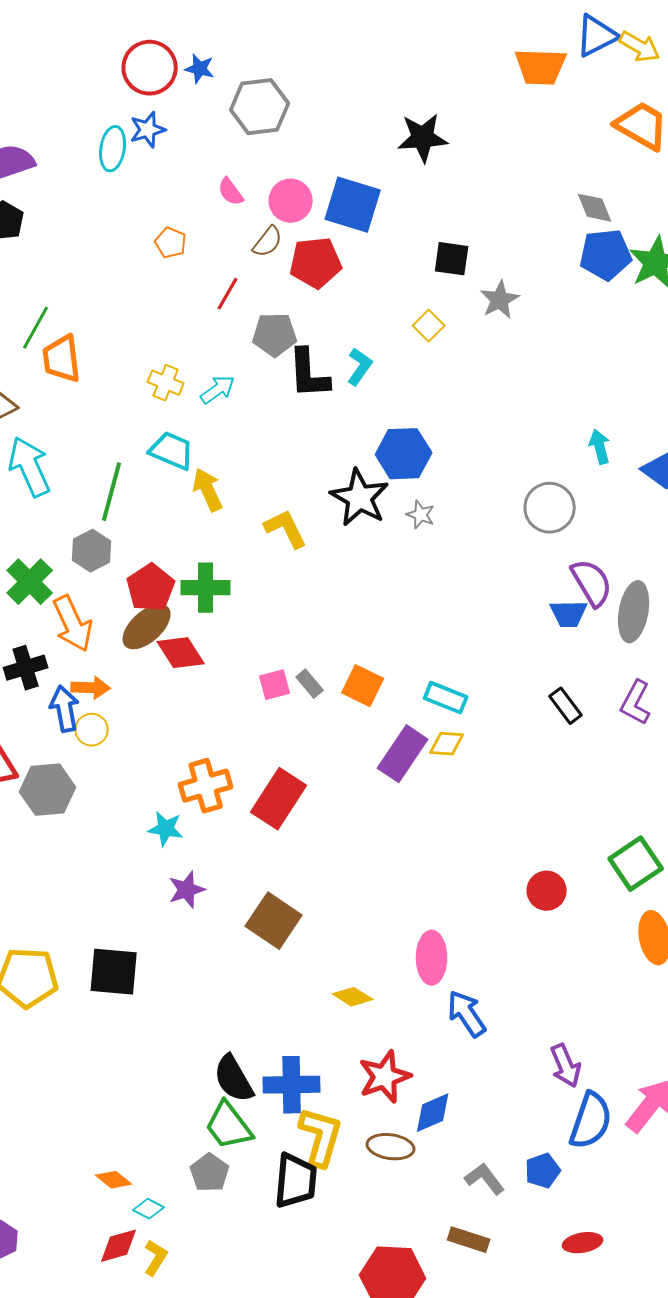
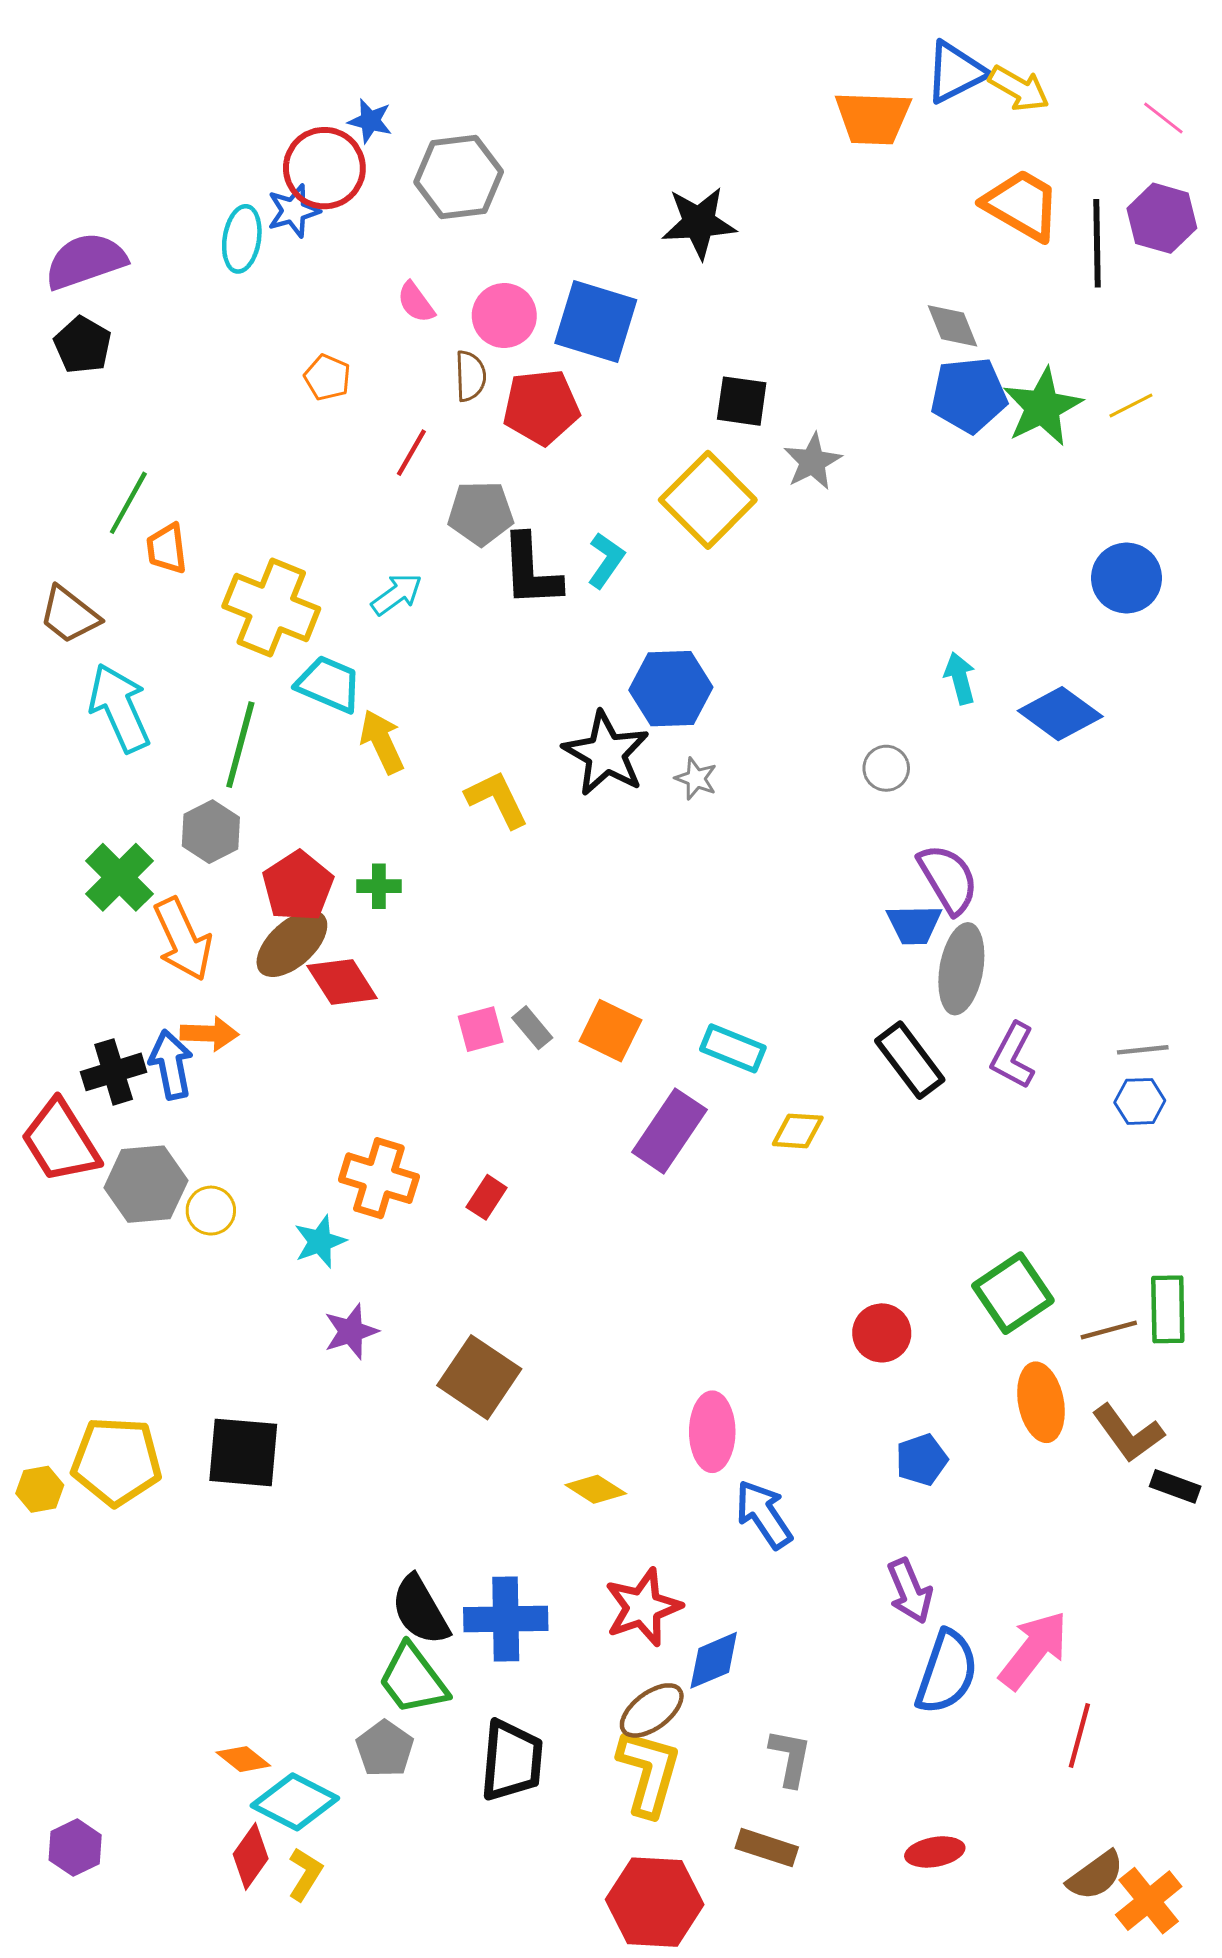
red circle: (150, 68) -> (324, 168), moved
brown semicircle: (268, 242) -> (470, 376), turned -40
yellow square: (429, 326) -> (708, 500), size x2.0
orange trapezoid: (62, 359) -> (167, 549), size x0.7
yellow cross: (166, 383) -> (271, 607), moved, size x1.8
gray circle: (550, 508) -> (886, 768), size x0.6
green cross: (206, 588) -> (379, 886), size x0.6
gray ellipse: (634, 612) -> (961, 969), moved
black cross: (26, 668) -> (114, 1072), moved
black rectangle: (566, 706) -> (910, 1060), size x1.4
yellow circle: (92, 730) -> (211, 1211), moved
yellow diamond: (447, 744) -> (798, 1131), moved
orange cross: (206, 786) -> (379, 1178), turned 33
red rectangle: (279, 799) -> (487, 1197), size x0.5
cyan star: (166, 829) -> (320, 1242), turned -30
yellow L-shape: (321, 1137) -> (649, 1772), moved
brown ellipse: (391, 1147) -> (652, 1710), turned -45
blue pentagon: (543, 1171) -> (922, 1460), moved
gray L-shape: (485, 1179) -> (790, 1758), turned 48
cyan diamond: (149, 1209) -> (295, 1802), size x1.8
red diamond: (119, 1246) -> (251, 1856), turned -39

